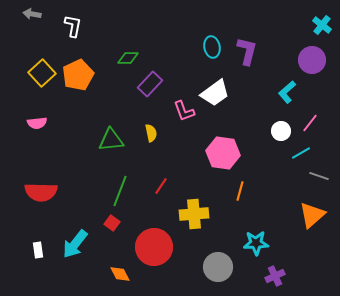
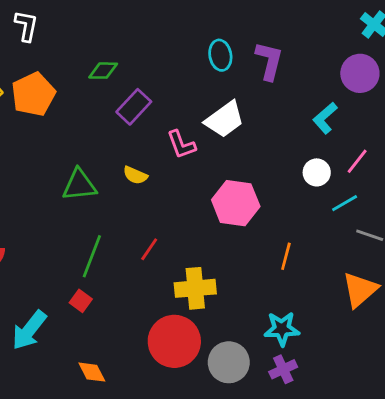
yellow semicircle: (151, 133) -> (135, 175), turned 126
orange line: (240, 191) -> (286, 256), moved
red circle: (154, 247) -> (174, 341), moved
purple cross: (275, 276) -> (283, 369), moved

